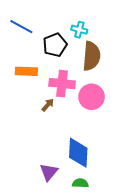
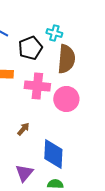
brown arrow: (48, 105) -> (23, 129), moved

